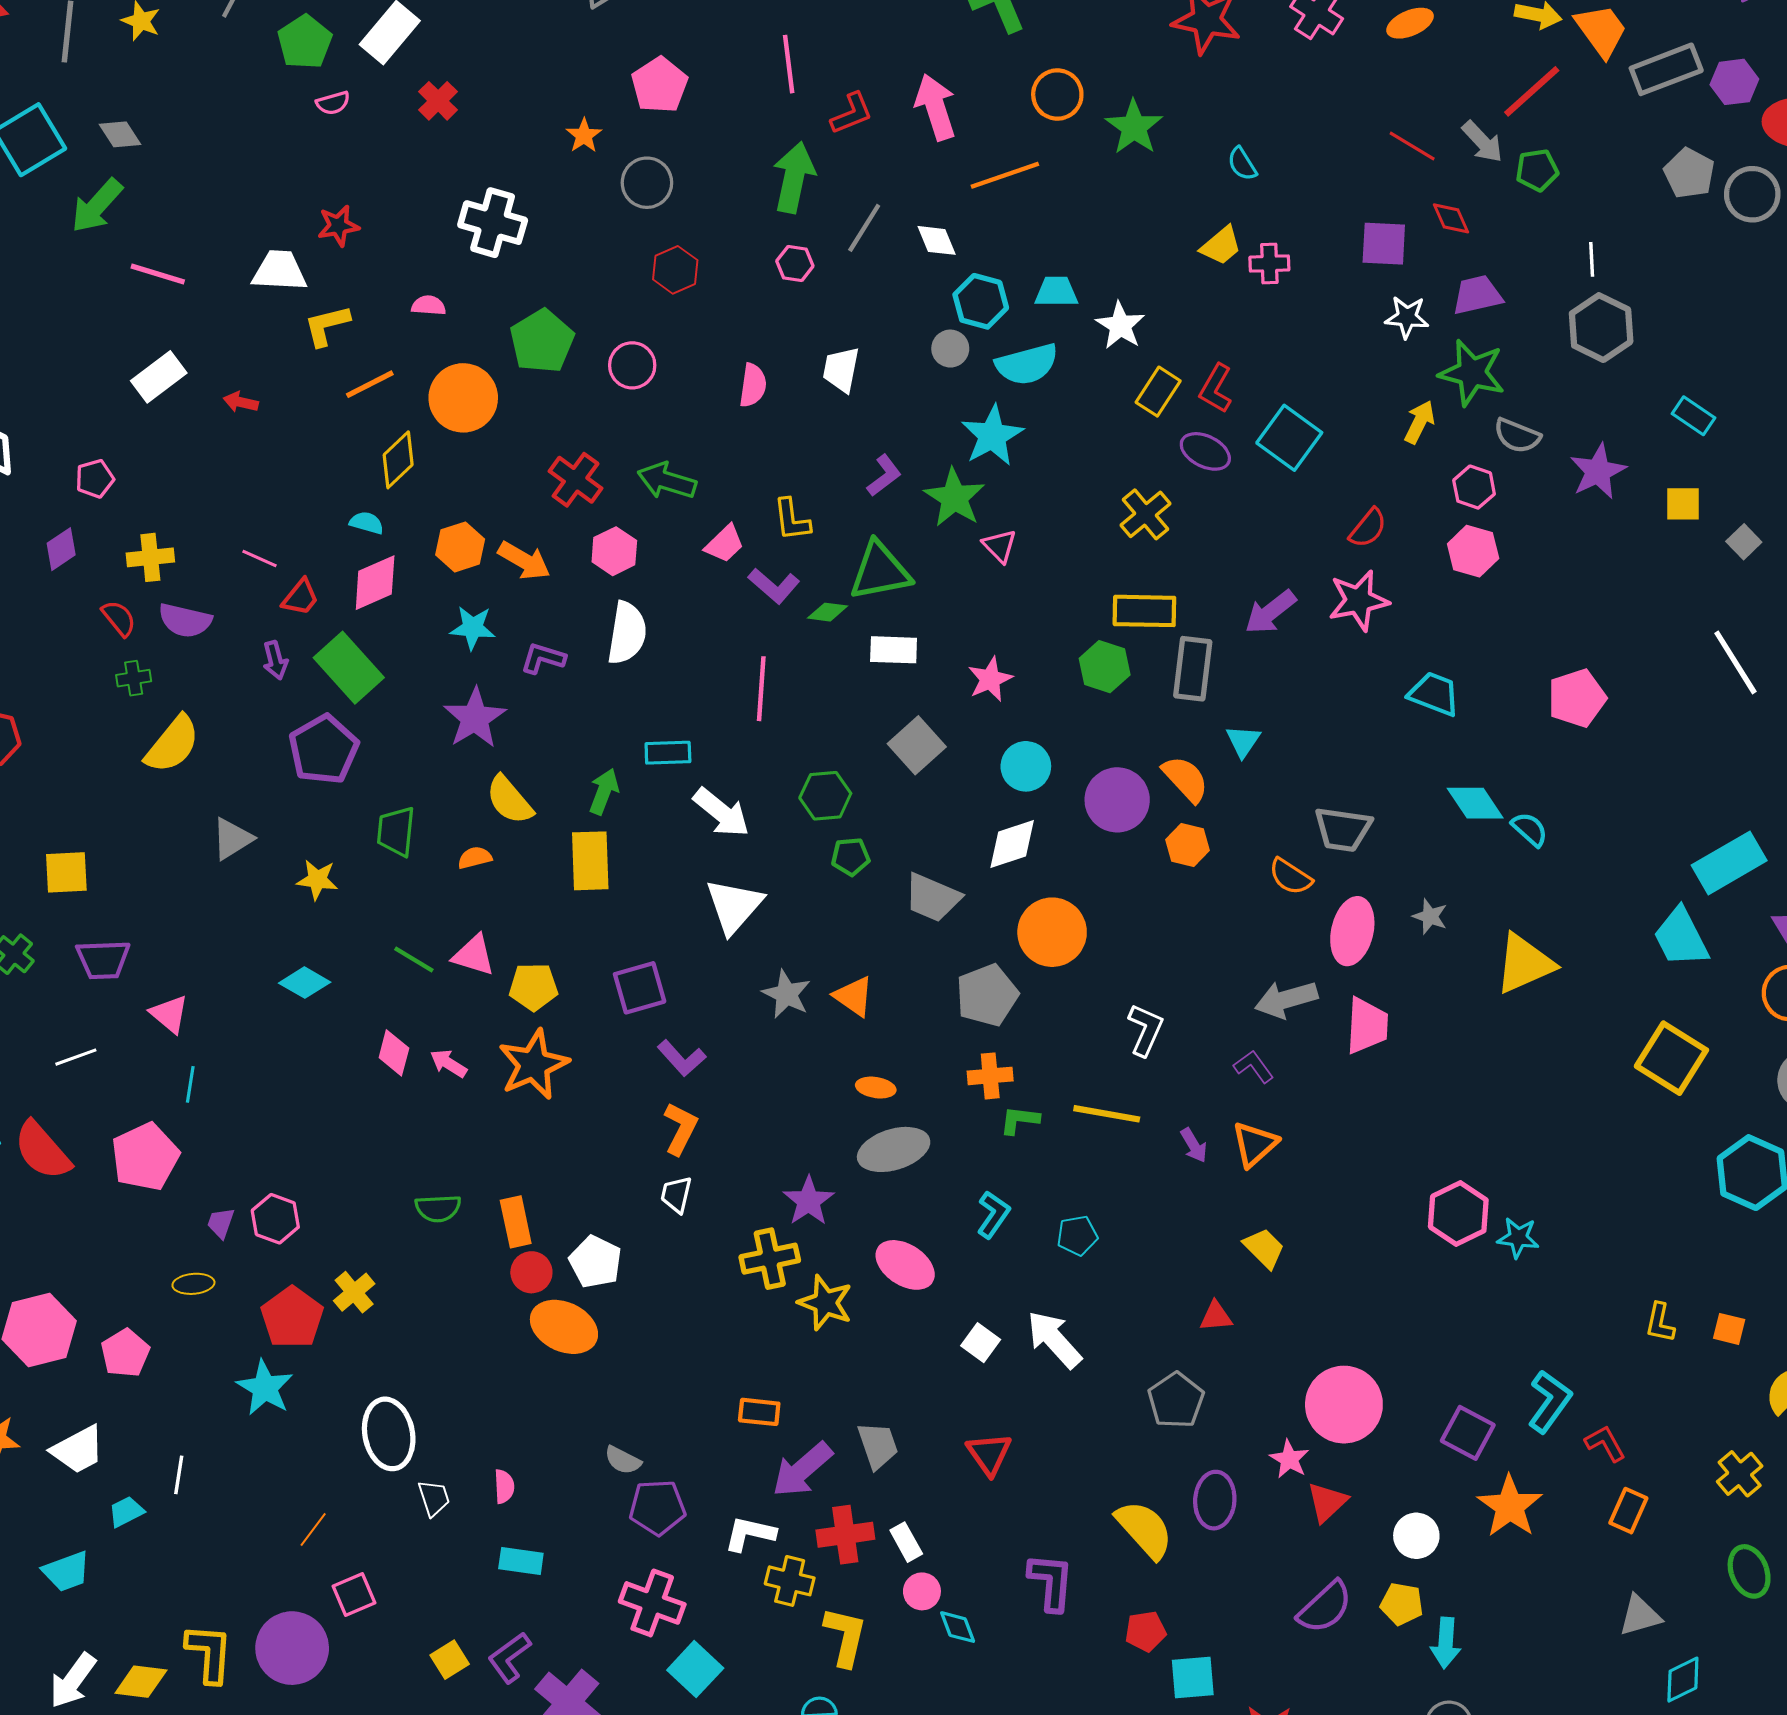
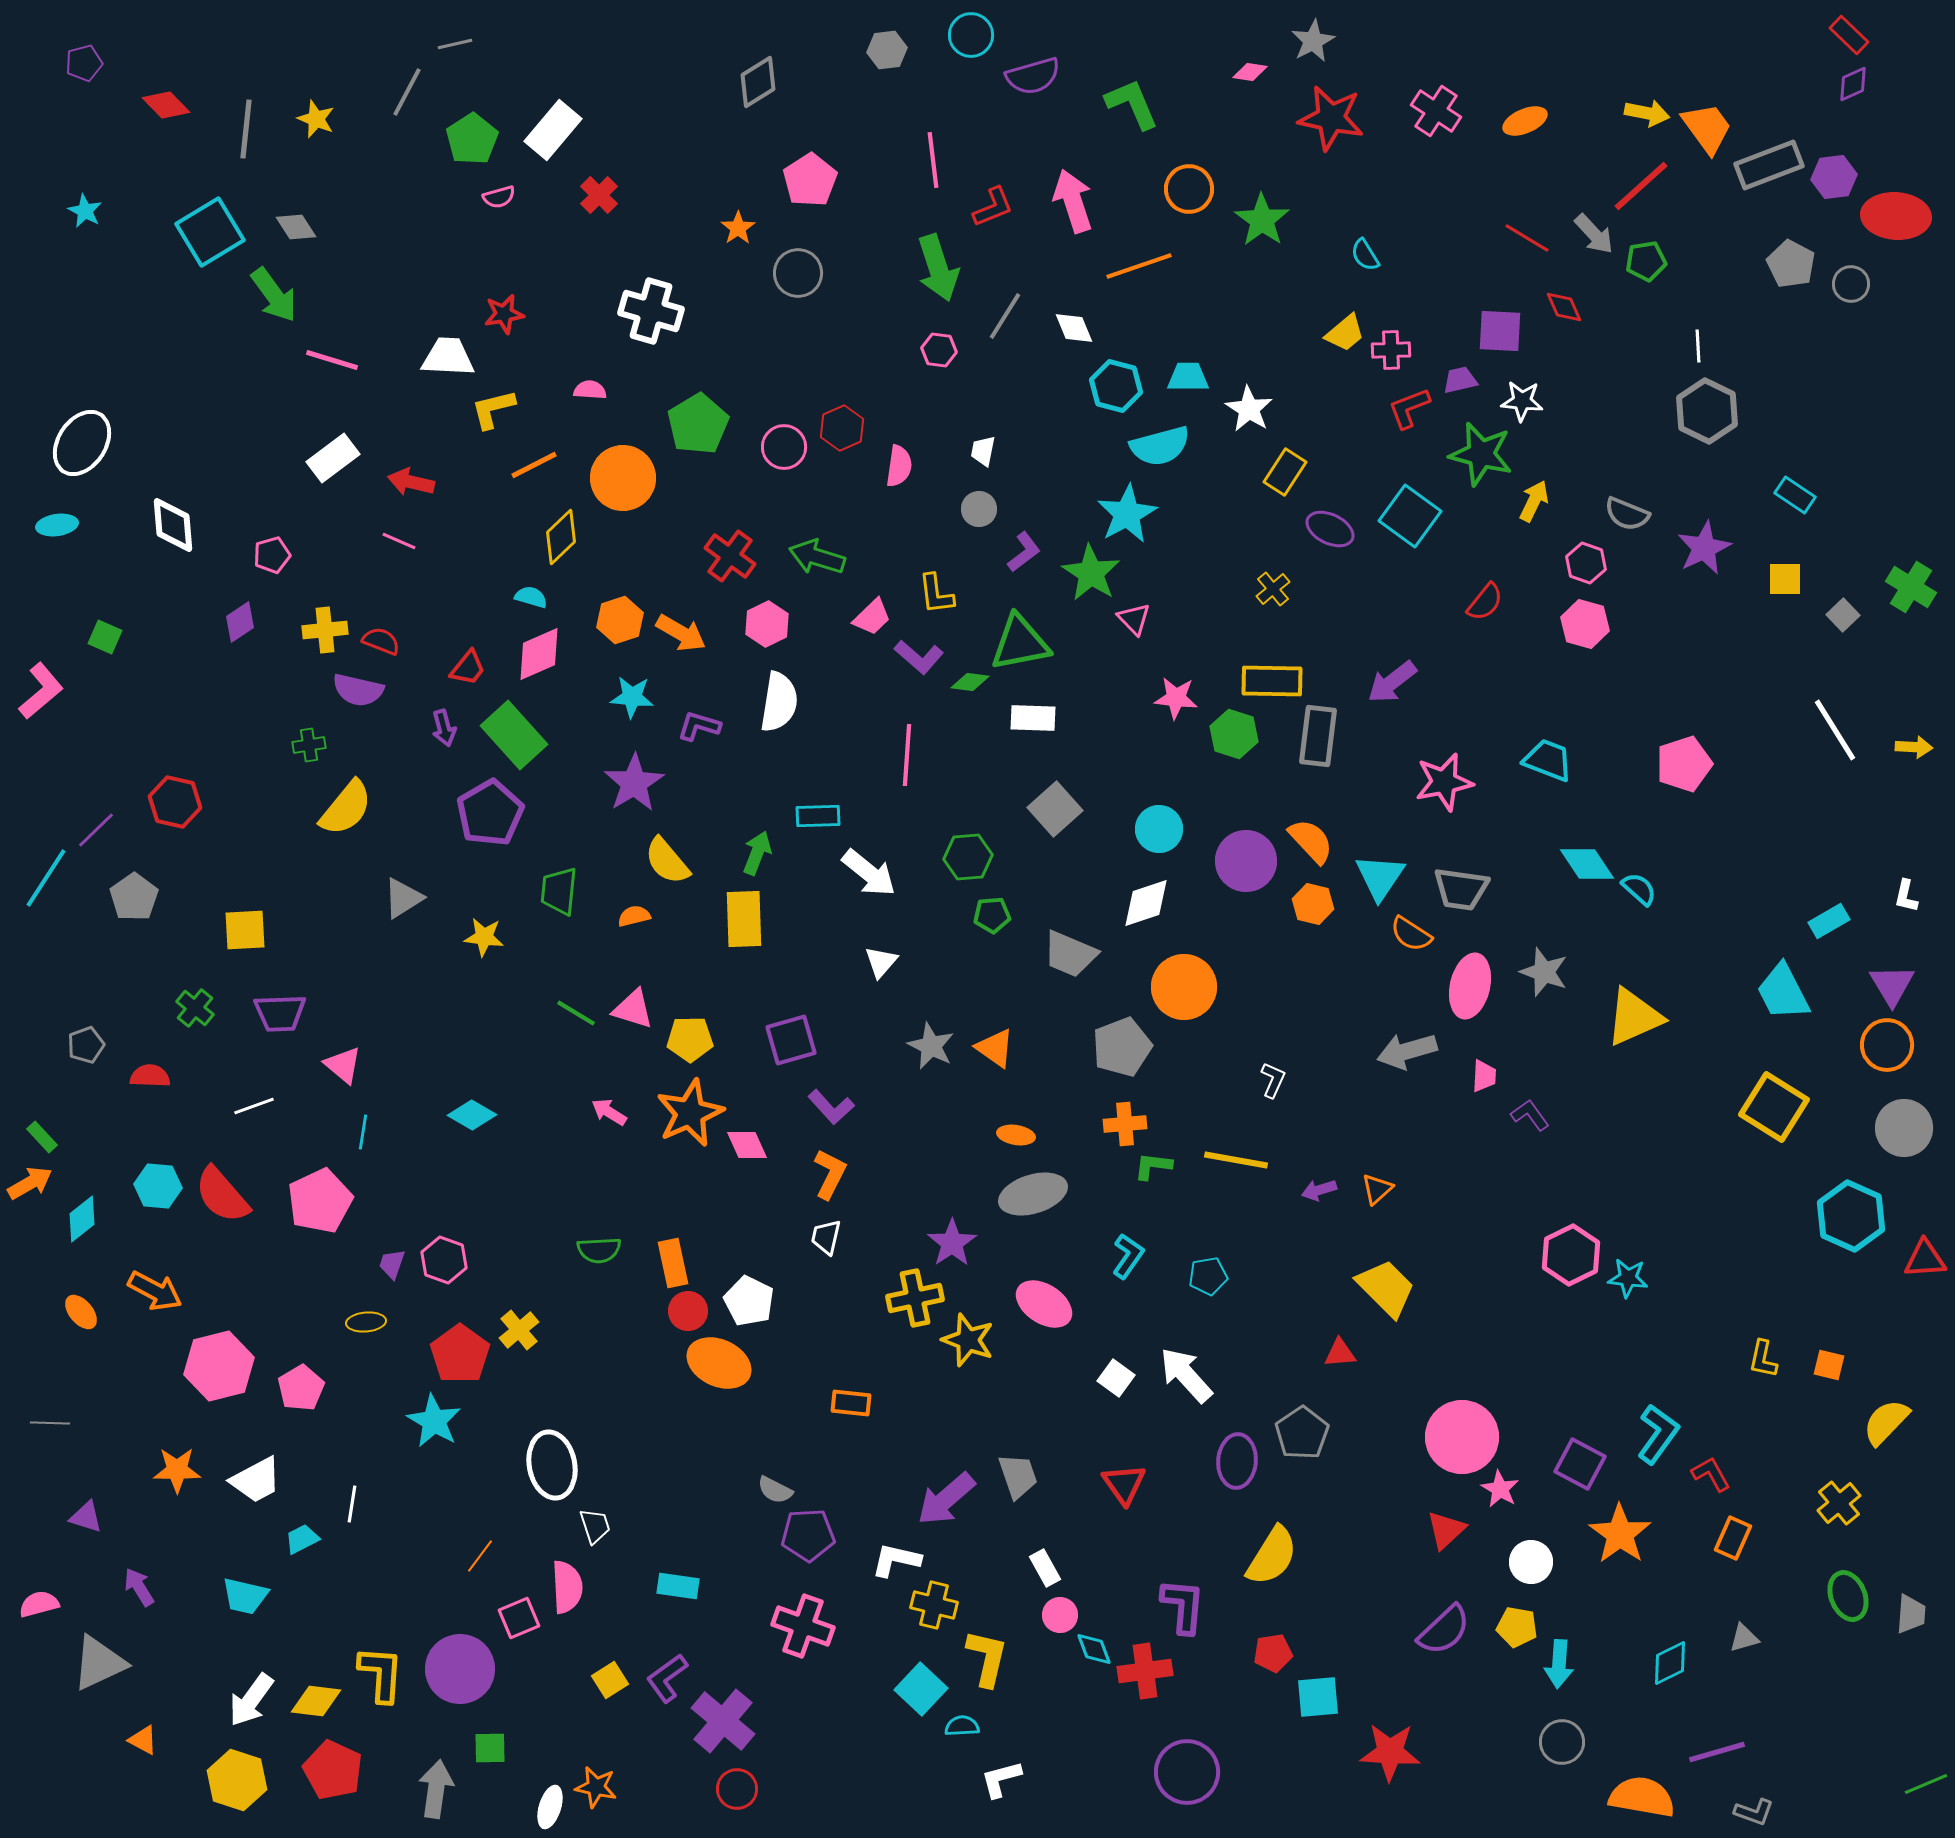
green arrow: (794, 177) -> (938, 268), turned 150
gray circle: (1752, 194) -> (1851, 284), size x0.7
green arrow: (97, 206) -> (274, 295), turned -78
red hexagon: (675, 270) -> (842, 428), moved
purple trapezoid: (1477, 295) -> (1460, 380), moved, size x0.7
gray circle: (950, 349) -> (979, 509), moved
white trapezoid: (841, 370) -> (983, 451), size x0.7
green star: (1472, 373) -> (1481, 454), moved
red L-shape: (1216, 388) -> (1409, 408), moved, turned 39
red arrow: (241, 402) -> (411, 482), size x1.4
yellow cross: (1146, 514) -> (1273, 589), size x0.7
pink line: (260, 558) -> (399, 541), moved
pink star: (1359, 600) -> (1444, 782), moved
red semicircle: (119, 618) -> (381, 641), moved, turned -30
pink star: (990, 679) -> (1176, 698), moved, turned 30
cyan triangle: (1243, 741) -> (1380, 877), moved, size x1.5
cyan rectangle: (1729, 863) -> (1829, 921), size x0.6
white triangle: (734, 906) -> (881, 962), size x0.6
gray star: (1430, 916) -> (1544, 972), size x1.4
cyan diamond: (305, 983) -> (472, 1115), moved
pink trapezoid: (1367, 1026) -> (1484, 1076), size x0.6
white L-shape: (1146, 1030) -> (1273, 1080), size x0.7
pink diamond: (394, 1053) -> (747, 1145), moved, turned -39
purple L-shape: (1254, 1067) -> (1530, 1115), moved
orange triangle: (1255, 1144) -> (1377, 1189), size x0.7
purple arrow: (1194, 1145) -> (1319, 1190), turned 104
yellow trapezoid: (1264, 1248) -> (1386, 1288), size x1.5
orange rectangle: (759, 1412) -> (851, 1403), moved
pink star: (1289, 1459) -> (1500, 1489), moved
pink semicircle: (504, 1486) -> (567, 1587), moved, size x1.6
purple ellipse: (1215, 1500) -> (1237, 1461), moved
yellow semicircle: (1144, 1529) -> (1272, 1556), turned 74
red cross: (845, 1535) -> (1145, 1671), moved
cyan trapezoid: (66, 1571) -> (245, 1596), turned 33
gray triangle: (1640, 1616) -> (1744, 1638), size x0.7
cyan square: (695, 1669) -> (921, 1689), moved
cyan diamond: (1683, 1680) -> (1670, 1663), moved

